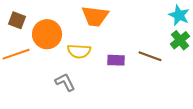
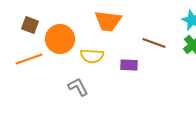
brown line: (150, 56) -> (154, 43), moved

